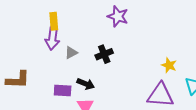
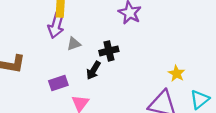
black arrow: (86, 84) -> (94, 70), moved, turned 90
purple rectangle: (63, 90) -> (58, 83), turned -30

